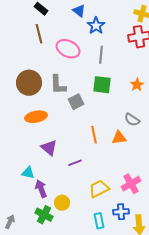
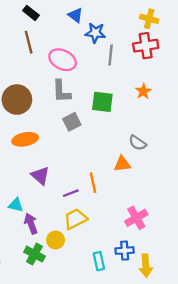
blue star: (96, 26) -> (95, 33), turned -30
gray line: (101, 55) -> (111, 55), moved
gray L-shape: (58, 85) -> (61, 91), moved
orange star: (137, 85) -> (143, 91), moved
orange line: (94, 135) -> (93, 183), moved
yellow trapezoid: (99, 189) -> (75, 219), moved

